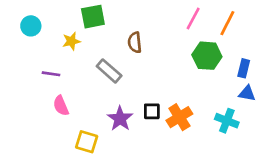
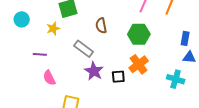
green hexagon: (207, 56) -> (139, 34), moved
orange cross: (179, 117) -> (139, 64), moved
purple star: (120, 119) -> (94, 71), moved

